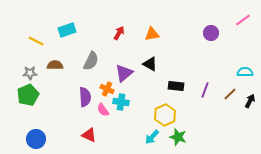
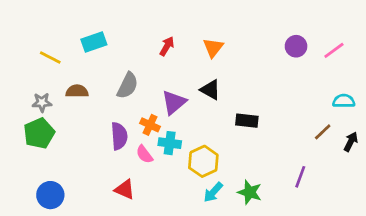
pink line: (243, 20) -> (334, 50), moved
orange triangle: (152, 34) -> (213, 48), turned -42
purple line: (205, 90) -> (300, 177), moved
yellow hexagon: (165, 115) -> (203, 161), moved

